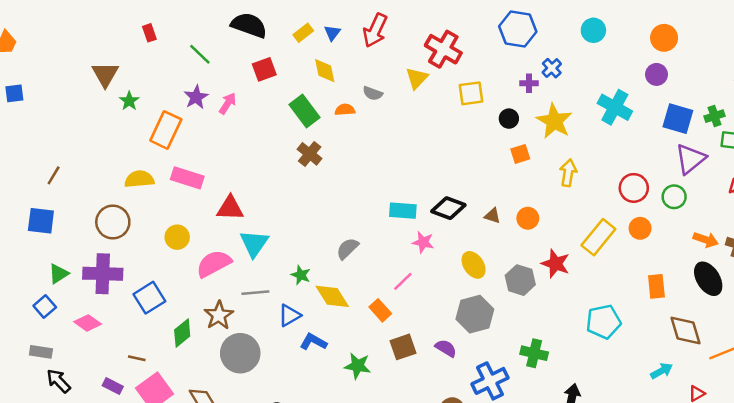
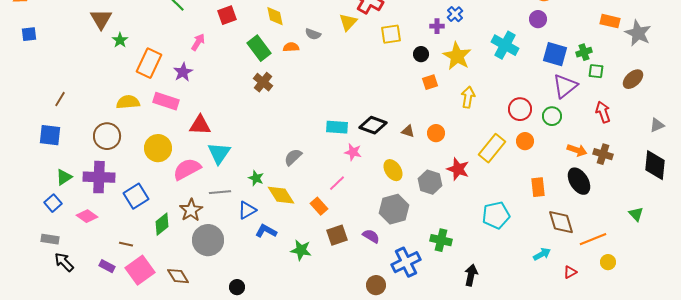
purple star: (196, 97) -> (183, 72), moved
yellow circle: (177, 237) -> (158, 148), size x1.4

